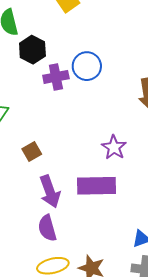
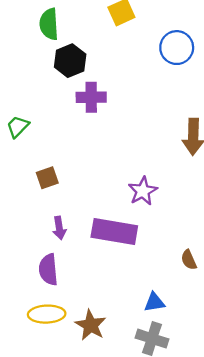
blue circle: (87, 66) -> (177, 48), moved
purple arrow: (50, 192) -> (59, 228), size x0.6

